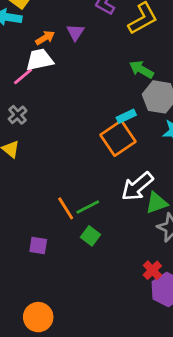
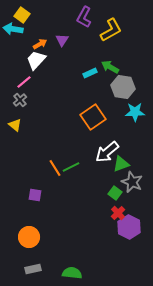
white trapezoid: (40, 60) -> (36, 60), turned -35
pink line: (23, 76) -> (24, 82), moved
cyan rectangle: (126, 116) -> (90, 73), moved
green square: (90, 236) -> (115, 193), moved
orange circle: (38, 317) -> (29, 237), moved

